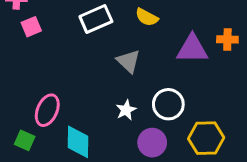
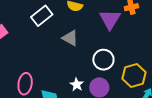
purple triangle: (192, 49) -> (110, 19), turned -45
white star: (126, 110) -> (77, 85), moved

